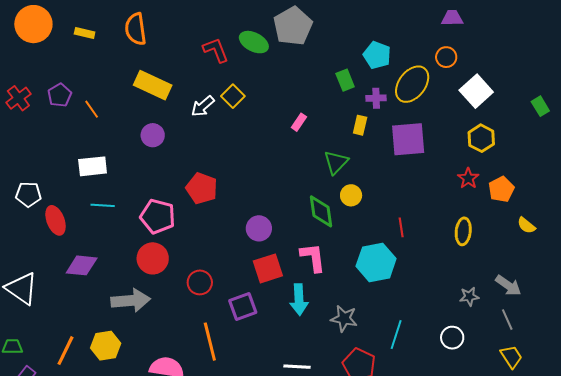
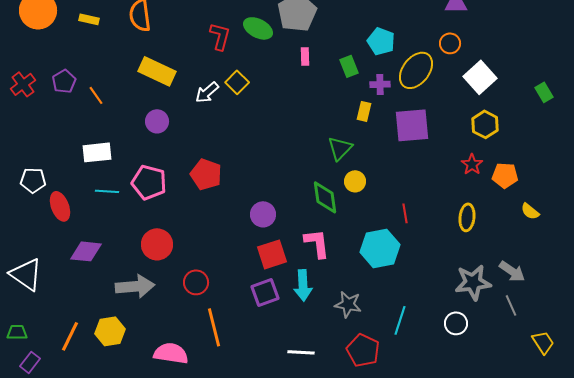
red L-shape: (216, 50) -> (220, 36), turned 36
pink rectangle: (299, 122) -> (305, 56), moved, turned -36
orange pentagon: (501, 189) -> (505, 175), turned 30
pink pentagon: (158, 216) -> (149, 182), moved
red circle: (200, 282) -> (196, 282), moved
gray star: (469, 297) -> (473, 282), size x1.8
purple square: (243, 307) -> (265, 292), moved
yellow trapezoid: (511, 357) -> (543, 342), moved

